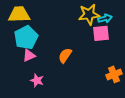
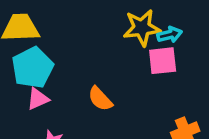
orange semicircle: (65, 55) -> (100, 99), turned -77

